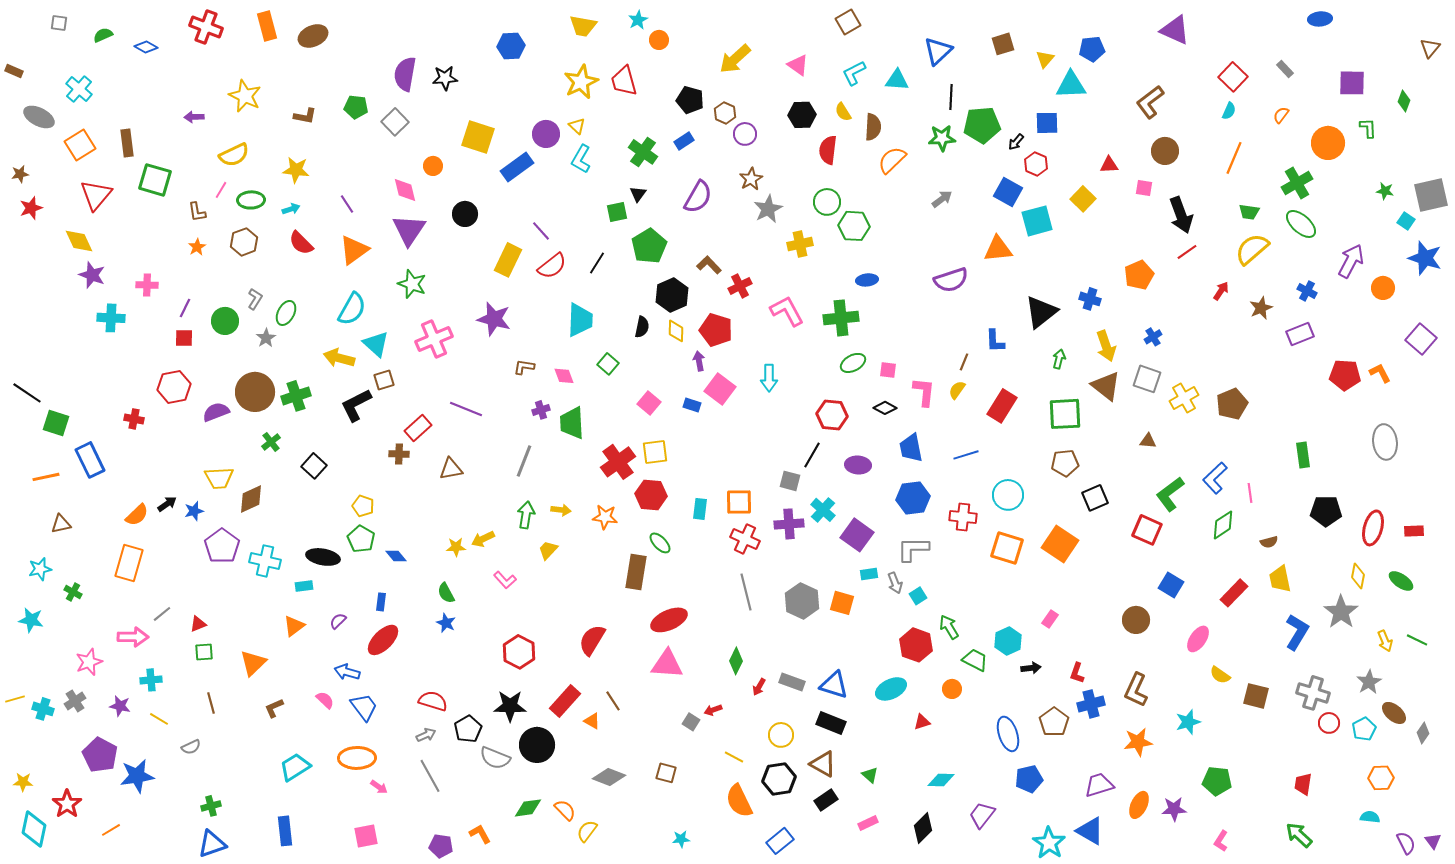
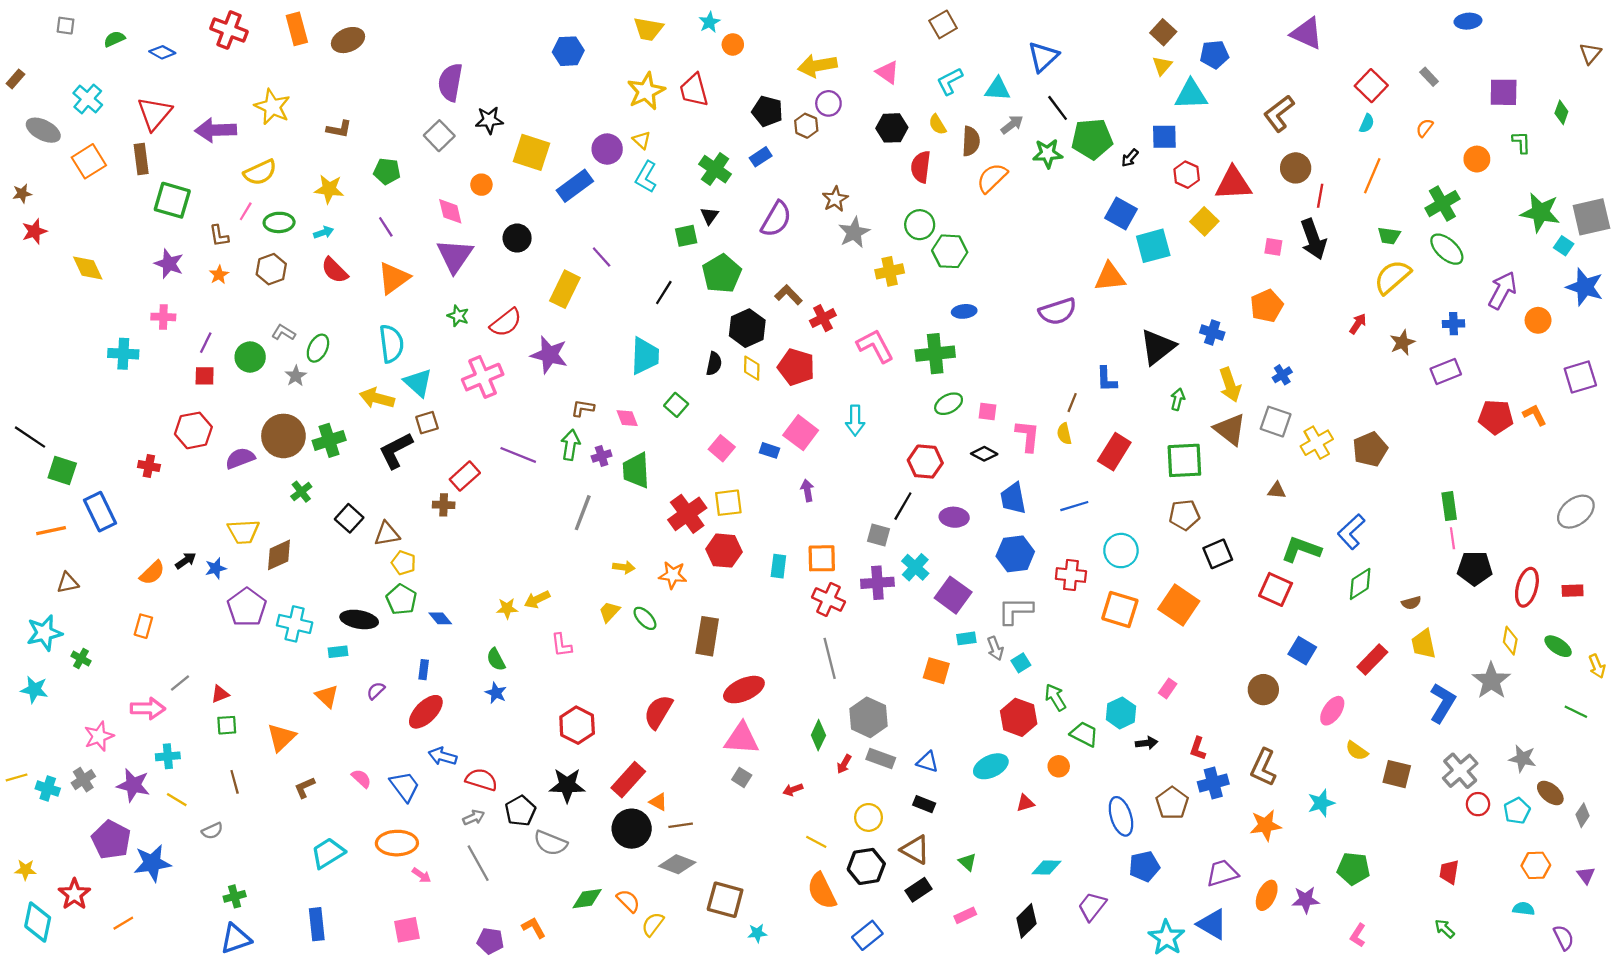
brown square: (1003, 44) -> (1163, 32), moved, turned -30
yellow arrow: (735, 59) -> (817, 66), turned 32
brown rectangle: (14, 71) -> (15, 79), turned -72
black star: (445, 78) -> (489, 120), moved
black line: (951, 97) -> (1058, 108), turned -40
green pentagon: (356, 107) -> (387, 171), moved
purple arrow: (194, 117) -> (216, 130), size x1.8
purple circle: (745, 134) -> (828, 103), moved
orange circle: (1328, 143) -> (1477, 159), size x0.7
red hexagon: (1036, 164) -> (1187, 175), moved
red triangle: (1109, 165) -> (1233, 184), size x1.8
pink square: (1144, 188) -> (1273, 247), moved
green star: (1385, 191) -> (1540, 212), size x2.0
red triangle: (96, 195) -> (154, 113), moved
gray arrow: (942, 199) -> (1012, 125), moved
red line: (1187, 252) -> (1320, 196), moved, turned -45
red semicircle: (552, 266) -> (506, 323), moved
purple star: (92, 275) -> (169, 264), moved
green star: (412, 284) -> (458, 316), size x0.7
blue cross: (1307, 291) -> (1454, 324), turned -30
gray L-shape: (255, 299) -> (283, 333), turned -90
cyan semicircle: (352, 309) -> (391, 344), turned -36
purple square: (1421, 339) -> (1580, 377), turned 32
purple arrow: (699, 361) -> (807, 490), moved
yellow semicircle: (957, 390) -> (1064, 434), turned -48
gray ellipse: (1385, 442) -> (1576, 512), moved, turned 60
brown triangle: (451, 469) -> (387, 534), moved
pink line: (1250, 493) -> (1452, 538), moved
green L-shape: (1170, 494) -> (1301, 549), turned 57
green arrow: (526, 515) -> (570, 445), moved
green ellipse: (660, 543) -> (645, 618), moved
orange rectangle: (129, 563) -> (143, 626), size x0.6
cyan star: (40, 569) -> (44, 633), size x1.4
pink L-shape: (505, 580) -> (562, 645), turned 35
gray hexagon: (802, 601) -> (869, 717), moved
orange triangle: (294, 626) -> (327, 696), turned -40
yellow arrow: (1385, 641) -> (1597, 666), moved
blue arrow: (347, 672) -> (443, 756), moved
gray star: (1369, 682) -> (1522, 759), turned -30
blue triangle: (834, 685) -> (927, 762), size x0.7
gray cross: (1313, 693) -> (1460, 771), turned 32
brown line: (613, 701) -> (681, 825), moved, turned -65
purple star: (120, 706) -> (133, 785), size x1.4
gray square: (691, 722) -> (742, 777), moved
black rectangle: (831, 723) -> (924, 804), size x0.7
black circle: (537, 745) -> (632, 829), moved
brown square: (666, 773) -> (725, 900), moved, size x1.6
green arrow: (1299, 835) -> (1445, 929), size x0.7
purple triangle: (1433, 841) -> (1586, 875), moved

